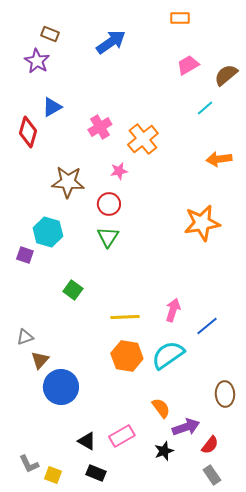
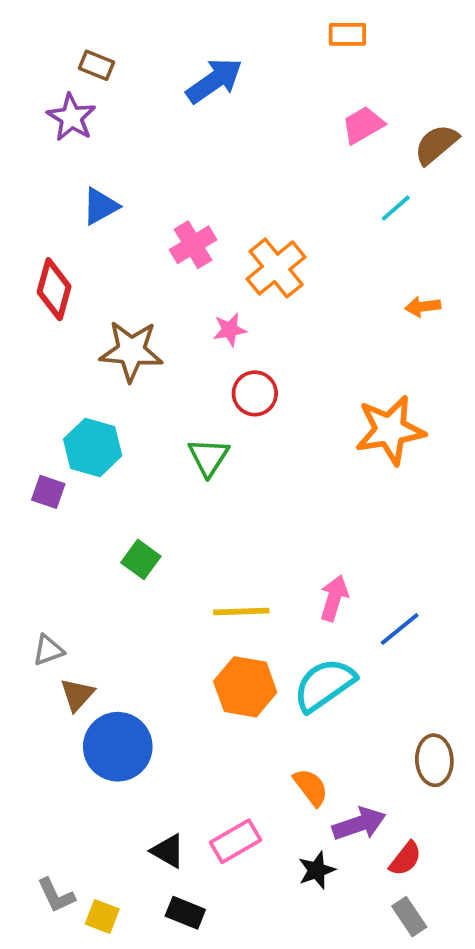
red diamond: (28, 132) -> (54, 289), moved
orange arrow: (219, 159) -> (423, 307), size x0.7
red circle: (109, 204) -> (255, 393), moved

